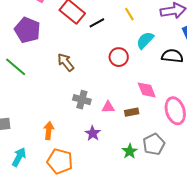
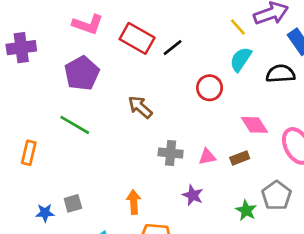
yellow line: (129, 14) -> (238, 27), moved
purple pentagon: (27, 30) -> (82, 73), turned 30

